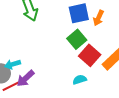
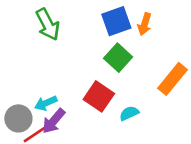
red square: (90, 55) -> (99, 96), moved
cyan arrow: (13, 64) -> (46, 103), moved

